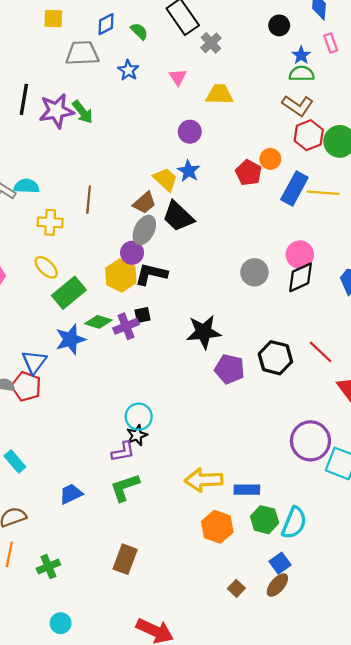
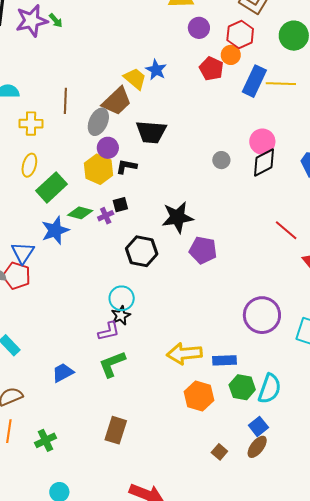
green arrow: (83, 112) -> (56, 20), size x0.7
purple circle: (190, 132) -> (199, 28), moved
red hexagon: (309, 135) -> (240, 35), moved
brown trapezoid: (144, 203) -> (117, 101), size x1.4
black trapezoid: (178, 216) -> (151, 132), moved, turned -36
gray ellipse: (144, 230) -> (98, 122), moved
yellow ellipse: (46, 267) -> (29, 165), turned 65
gray circle: (254, 272) -> (221, 160), size x0.7
black L-shape: (151, 274) -> (126, 167), size x0.7
purple cross: (126, 326) -> (106, 216), size x0.7
black hexagon: (275, 358) -> (142, 251), moved
purple circle: (310, 441) -> (262, 315), moved

